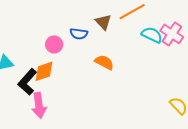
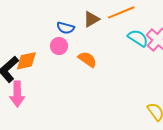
brown triangle: (103, 22) -> (91, 19), turned 36
pink circle: (54, 44) -> (59, 46), moved

